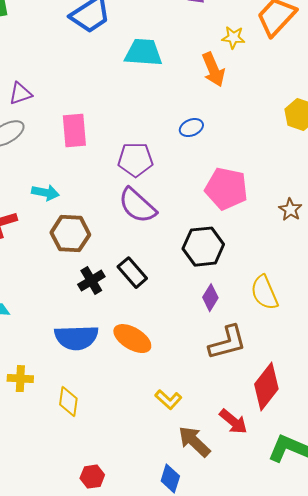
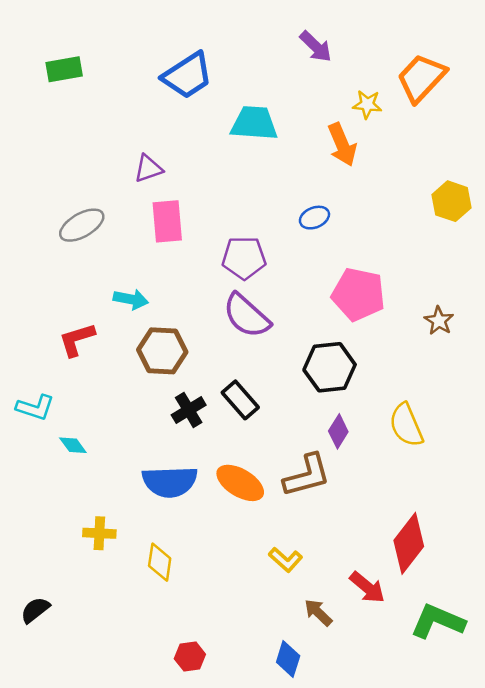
purple triangle: (20, 94) -> (148, 169), moved
brown L-shape: (227, 343) -> (307, 475), moved
brown arrow: (194, 442) -> (318, 612), size x0.7

